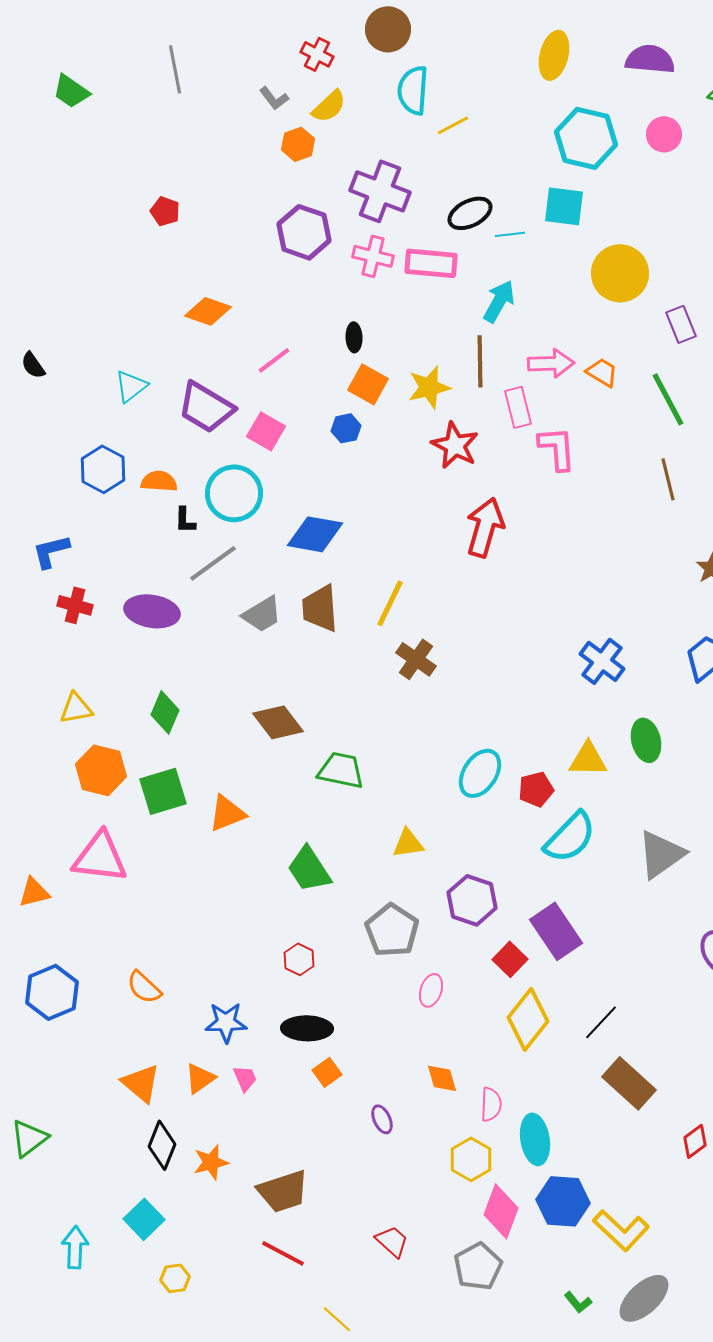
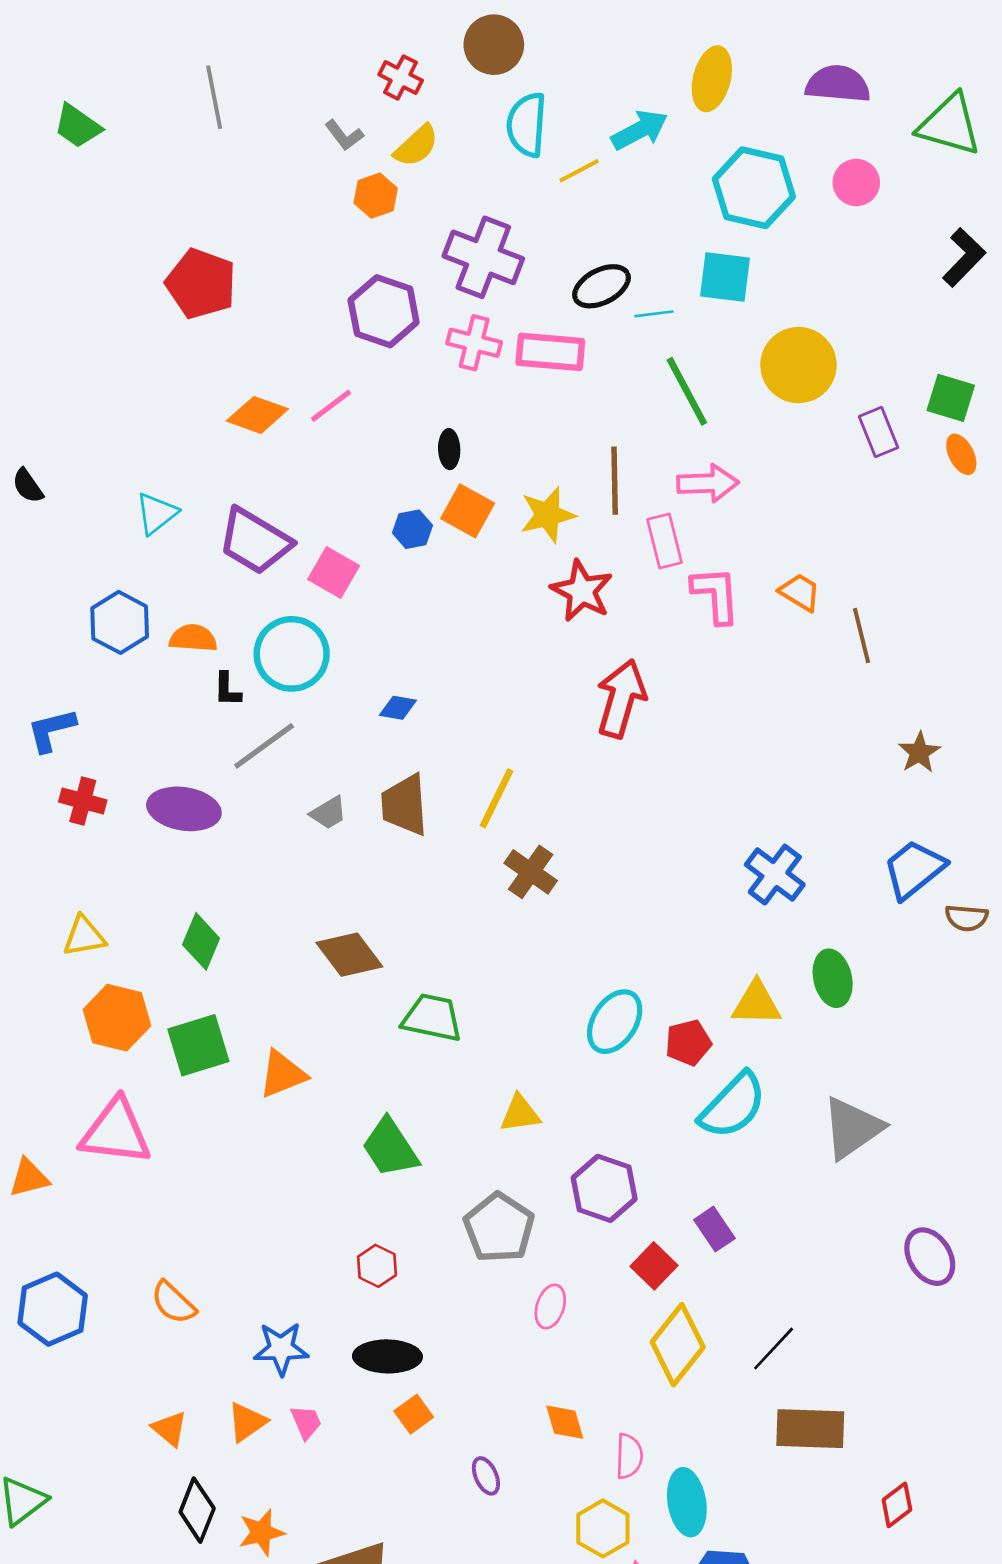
red pentagon: (165, 211) -> (201, 284), size x1.8
cyan arrow: (499, 301) -> (640, 130), moved, turned 33
pink line: (274, 360) -> (331, 406), moved
orange trapezoid: (602, 372) -> (800, 592), moved
green line: (668, 399) -> (687, 391), moved
blue hexagon: (346, 428) -> (412, 529), moved
blue diamond: (315, 534) -> (398, 708), size x0.5
gray trapezoid: (262, 614) -> (328, 813), size x0.7
purple rectangle: (556, 931) -> (714, 1229), size x0.6
orange triangle: (141, 1083) -> (169, 1429), size x0.7
brown rectangle: (629, 1083) -> (810, 1429), turned -40

